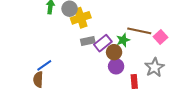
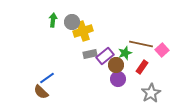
gray star: (154, 67) -> (151, 93), moved
brown semicircle: (38, 79) -> (41, 92), turned -49
red rectangle: (134, 81) -> (142, 67), moved, turned 40

